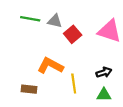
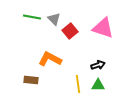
gray triangle: (55, 21) -> (54, 19), turned 32
yellow line: (74, 84) -> (78, 84), moved

